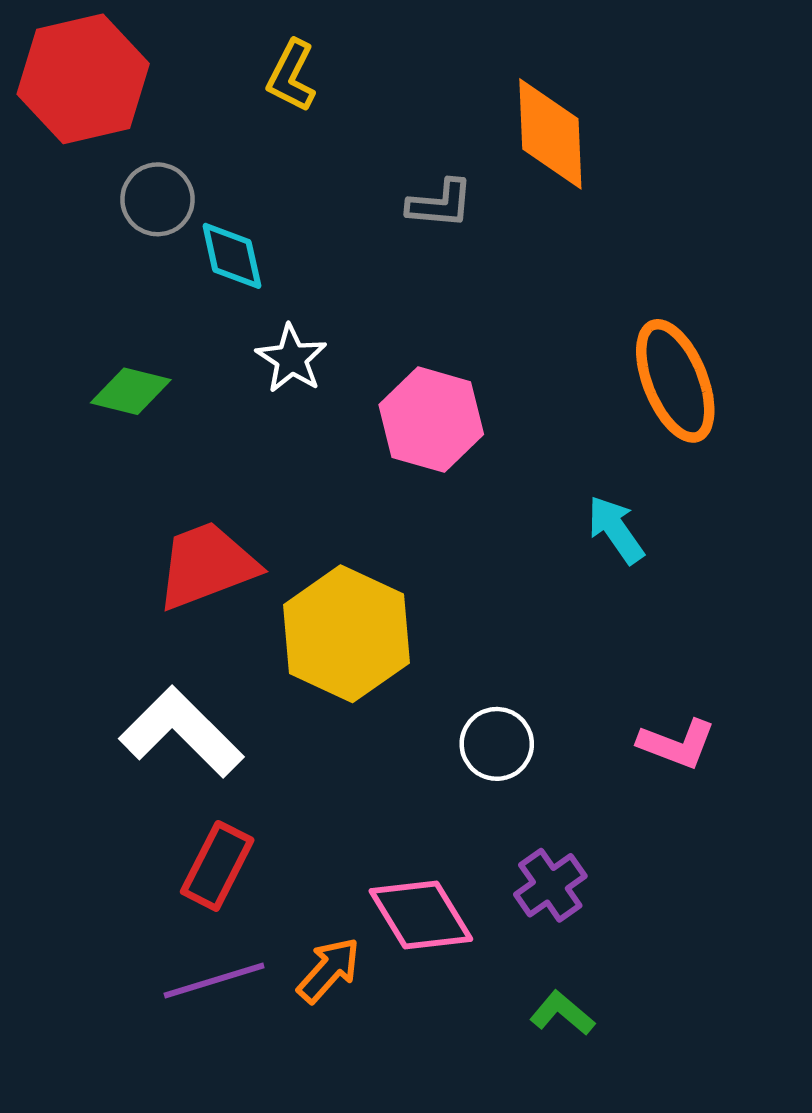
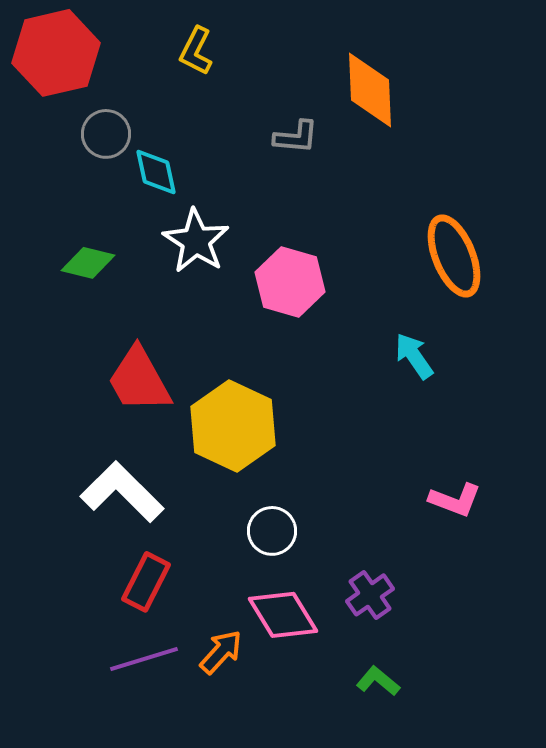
white star: (291, 359) -> (196, 241), size x1.4
red trapezoid: (207, 565) -> (139, 380), turned -98
white circle: (497, 744) -> (272, 531), moved

